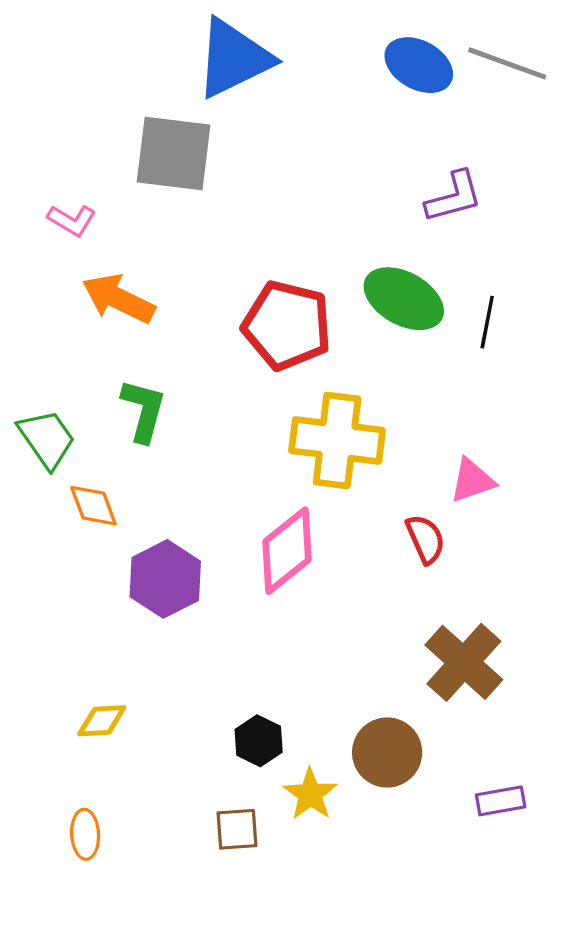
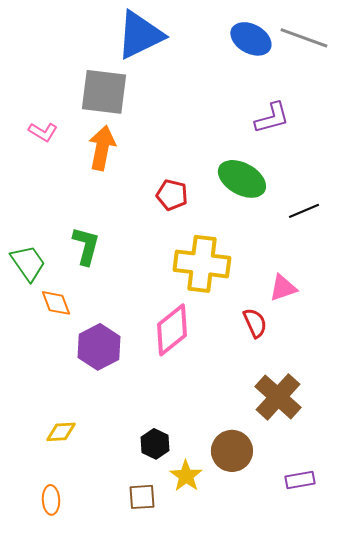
orange arrow: (118, 299) -> (102, 148), moved, turned 75
black line: (487, 322) -> (304, 211), moved, turned 56
red pentagon: (287, 325) -> (172, 195), size x0.6

